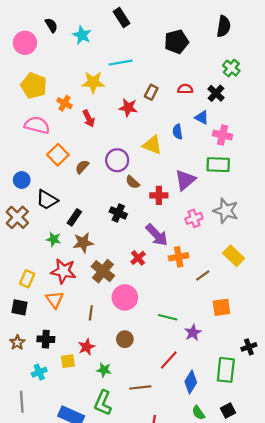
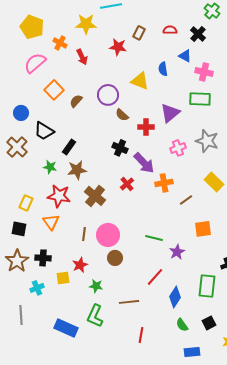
pink semicircle: (37, 125) -> (35, 63), turned -55
black cross: (118, 213) -> (120, 148), moved
pink circle: (125, 297) -> (108, 235), moved
brown star: (17, 342) -> (17, 261), size x1.6

